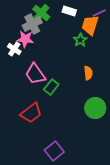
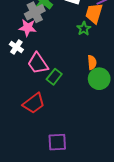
white cross: (14, 49) -> (16, 47), moved
green circle: (95, 108) -> (99, 79), moved
purple square: (54, 151) -> (57, 142), turned 36

